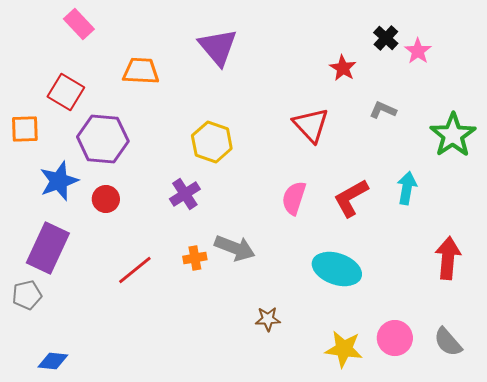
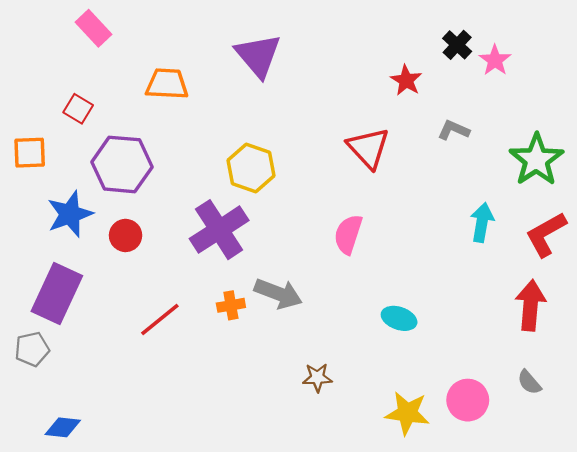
red square: (66, 92) -> (78, 109), size x0.7
purple cross: (185, 194) -> (219, 230), size x1.6
red L-shape: (351, 198) -> (546, 234), moved
cyan ellipse: (337, 269) -> (399, 318), size x0.6
gray semicircle: (448, 342) -> (529, 382), moved, size x0.7

